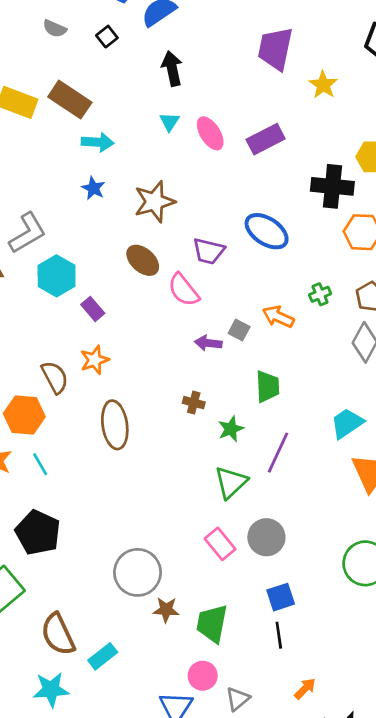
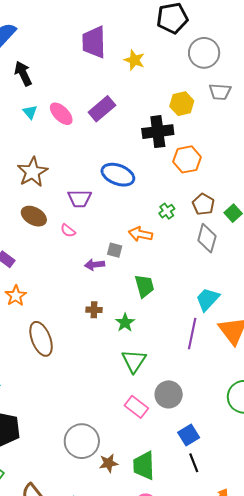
pink semicircle: (183, 290) -> (68, 231), size x0.6
purple line: (278, 453) -> (192, 334), moved

